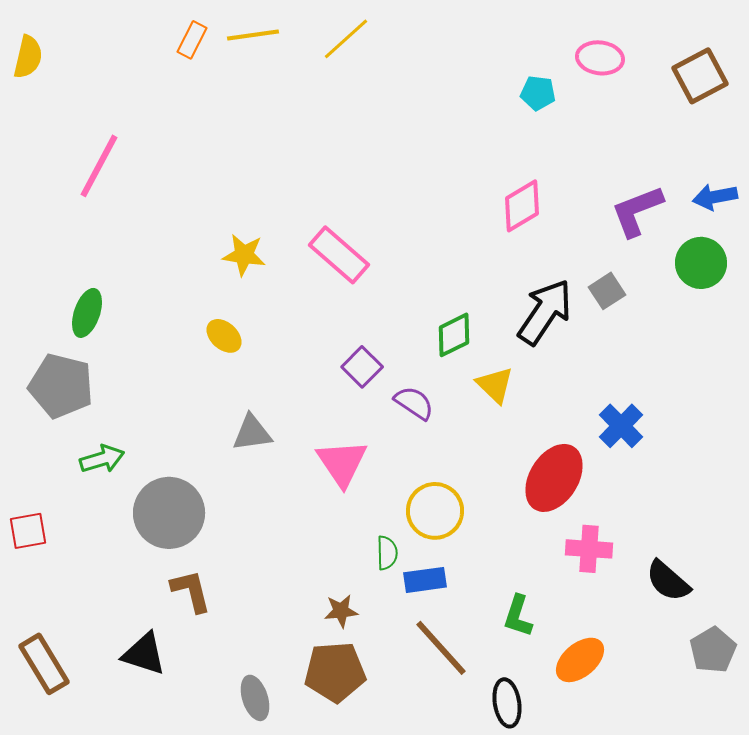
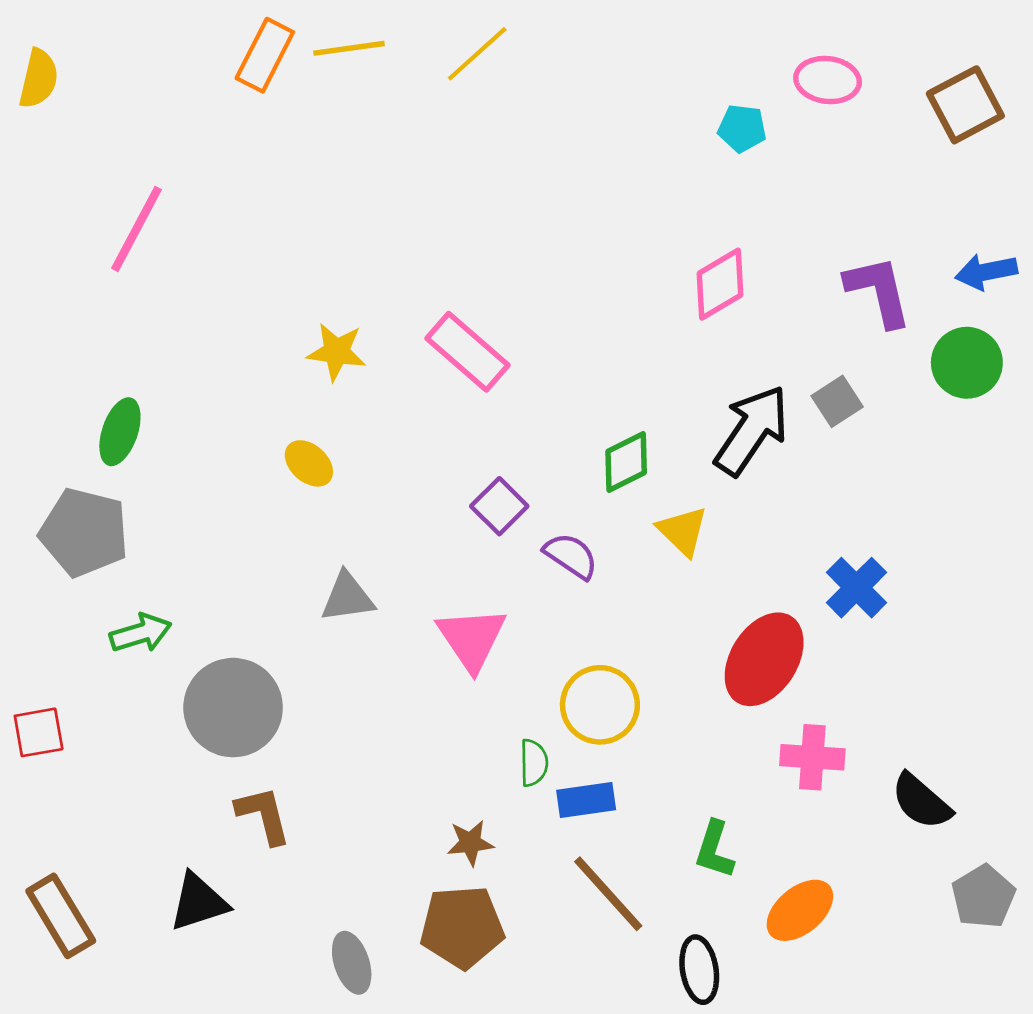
orange rectangle: (192, 40) -> (265, 55), size x1.4
purple L-shape: (637, 211) -> (879, 291), turned 98
black triangle: (144, 654) -> (199, 902), turned -36

